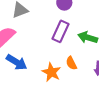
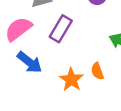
purple rectangle: (60, 31) -> (61, 29), moved

